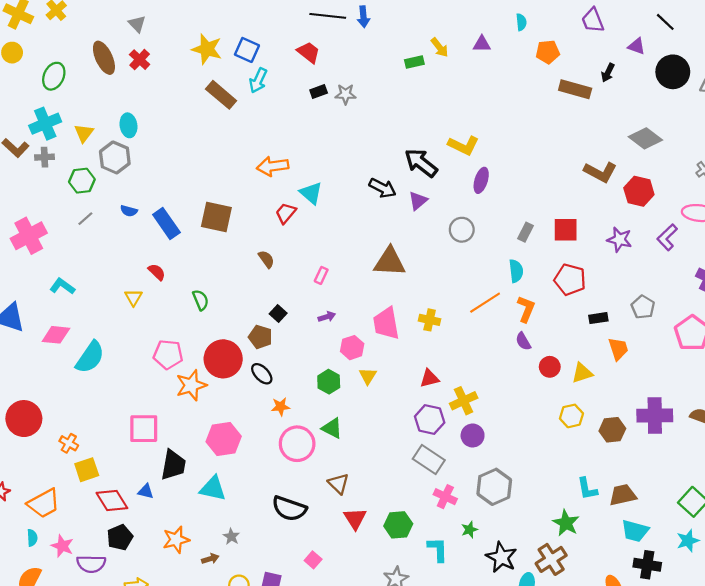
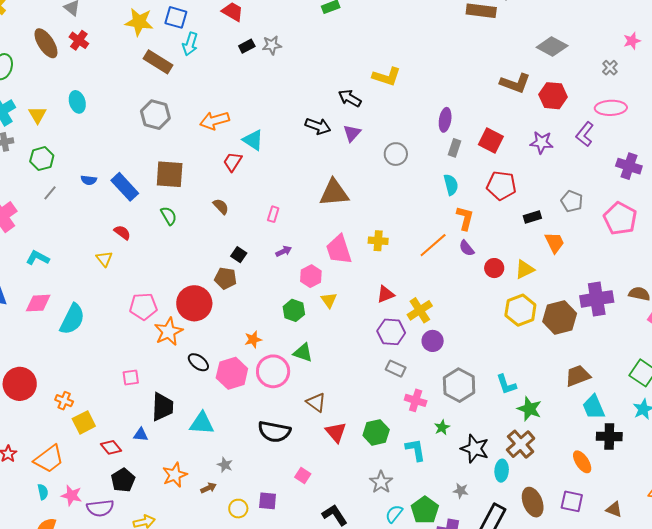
gray hexagon: (115, 158) -> (155, 115), moved
black arrow: (421, 163) -> (350, 98), size x0.7
purple ellipse: (481, 180) -> (445, 120), moved
red square: (566, 230) -> (491, 140), turned 35
green semicircle: (201, 300) -> (169, 216), moved
orange line: (485, 303) -> (433, 245), moved
black ellipse: (262, 374) -> (198, 362), moved
yellow hexagon: (571, 416) -> (520, 310), size x1.4
pink square: (144, 429) -> (131, 377), size x0.6
brown hexagon: (612, 430) -> (560, 318), size x1.4
pink hexagon: (224, 439) -> (232, 373), moved
gray rectangle: (429, 459) -> (396, 369), size x0.7
cyan L-shape: (587, 489) -> (506, 384), moved
red diamond: (112, 500) -> (111, 447), size x0.7
cyan trapezoid: (635, 531) -> (594, 407), turned 60

